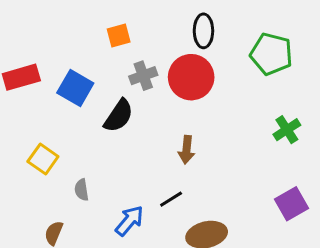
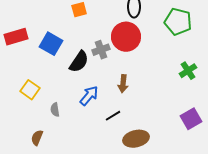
gray cross: (143, 76) -> (101, 50), moved
blue arrow: (129, 221) -> (89, 96), moved

